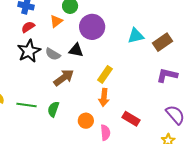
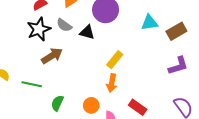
gray semicircle: (53, 54) -> (64, 25), moved
purple L-shape: (167, 75) -> (178, 66), turned 145
brown arrow: (64, 78) -> (52, 56), moved
green semicircle: (53, 109) -> (57, 103), moved

